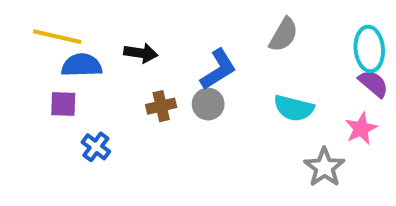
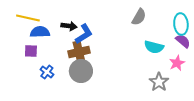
blue L-shape: (218, 69) -> (84, 34), moved
gray circle: (208, 104) -> (81, 71), moved, size x1.5
brown cross: (161, 106) -> (79, 52), size x1.5
cyan semicircle: (294, 108) -> (154, 47), moved

